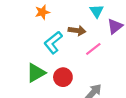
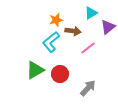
cyan triangle: (97, 11) -> (91, 13), turned 32
orange star: (42, 12) -> (56, 20), moved

